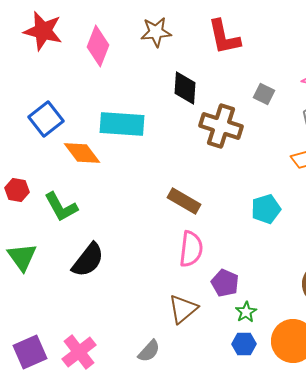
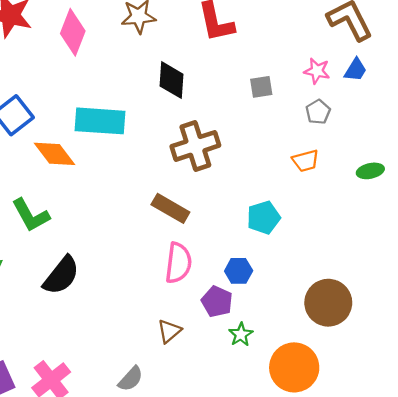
gray square: (264, 94) -> (261, 87), turned -35
brown cross: (221, 126) -> (195, 146), moved, turned -36
brown triangle: (183, 309) -> (169, 331), size x0.7
blue hexagon: (244, 344) -> (239, 271), moved

